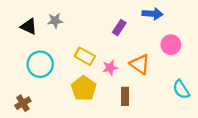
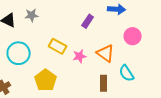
yellow pentagon: (84, 88) -> (46, 80), moved
cyan semicircle: (181, 89) -> (127, 73), moved
brown rectangle: (125, 96) -> (104, 83), moved

